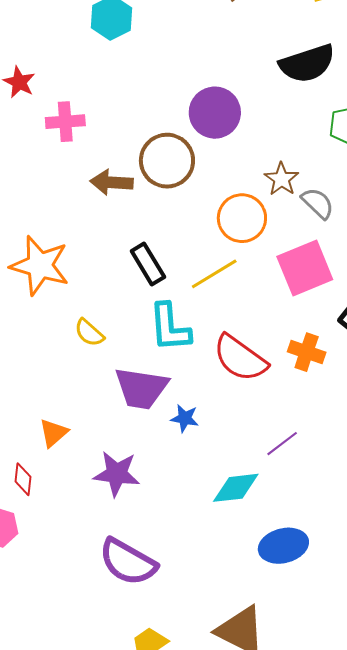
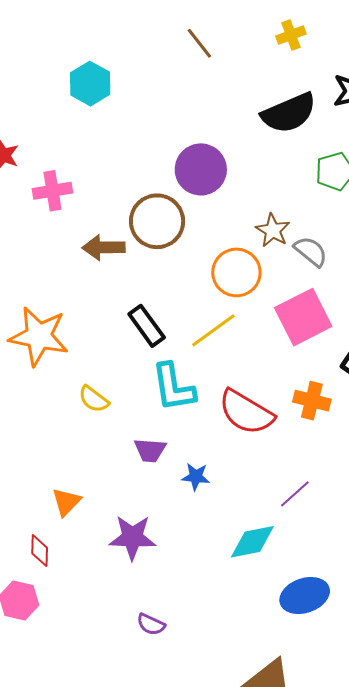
purple trapezoid: (141, 388) -> (150, 450), size x0.6
purple semicircle: (128, 562) -> (151, 624), size x0.5

